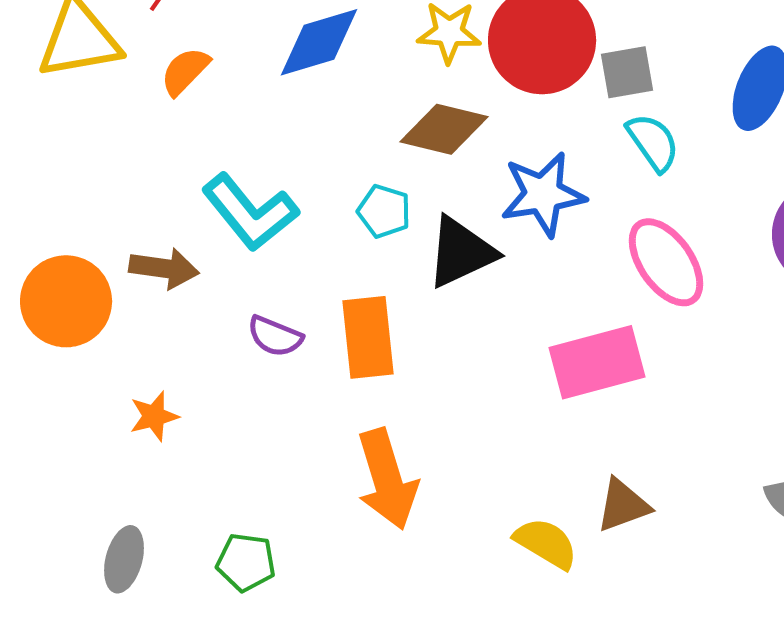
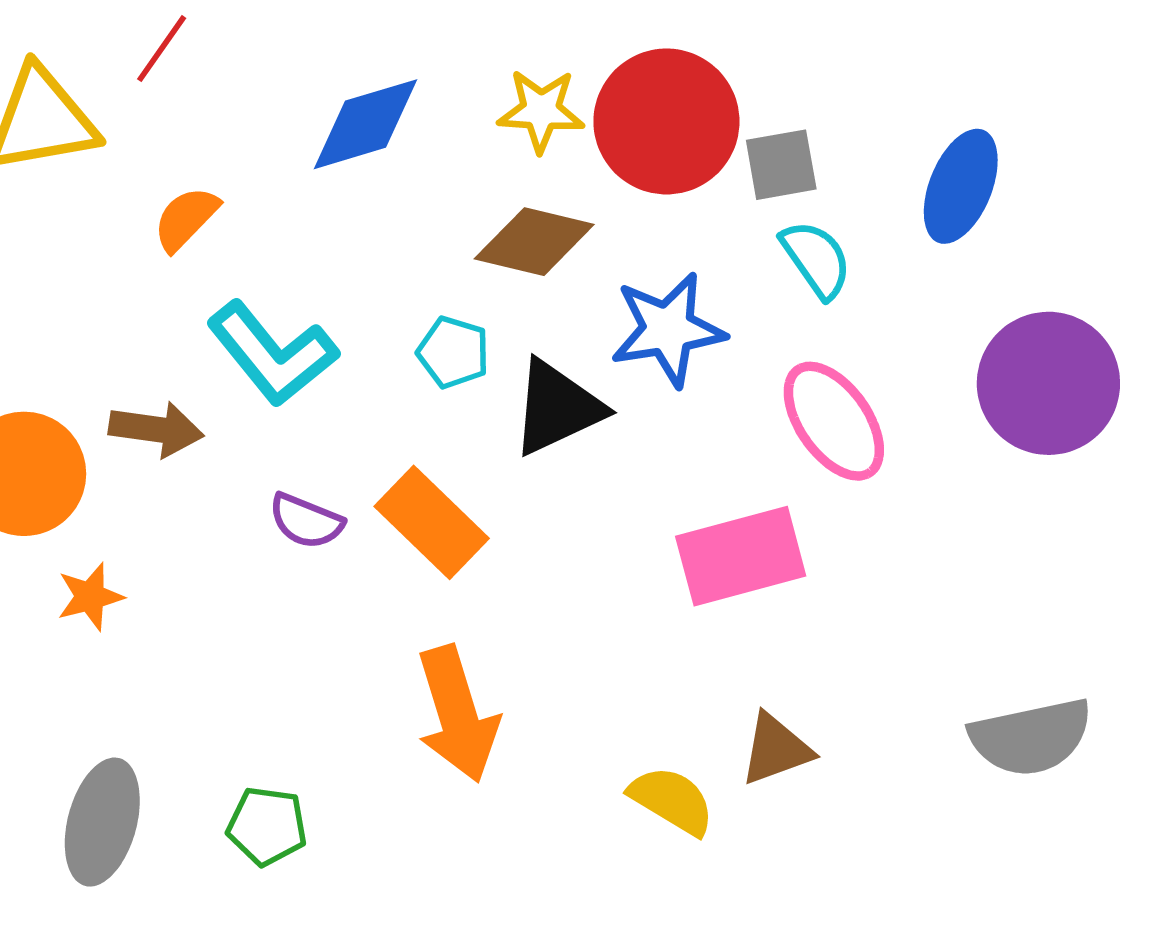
orange semicircle: (185, 71) -> (186, 219), moved
orange rectangle: (368, 337) -> (432, 522), turned -40
orange star: (154, 416) -> (90, 597), moved
gray ellipse: (124, 559) -> (102, 822), size x1.4

